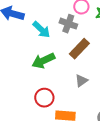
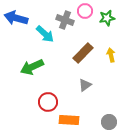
gray cross: (68, 24) -> (65, 20), moved
green arrow: (43, 61) -> (32, 67), moved

